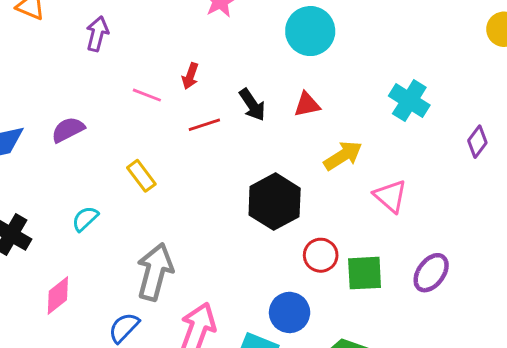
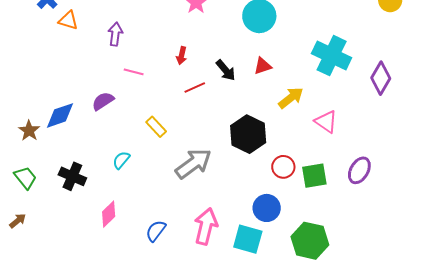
pink line: (147, 95) -> (134, 72), moved
cyan cross: (409, 101) -> (332, 56), size x1.4
purple diamond: (477, 142) -> (381, 78), size x1.5
gray arrow: (155, 272) -> (193, 164), moved, turned 45

